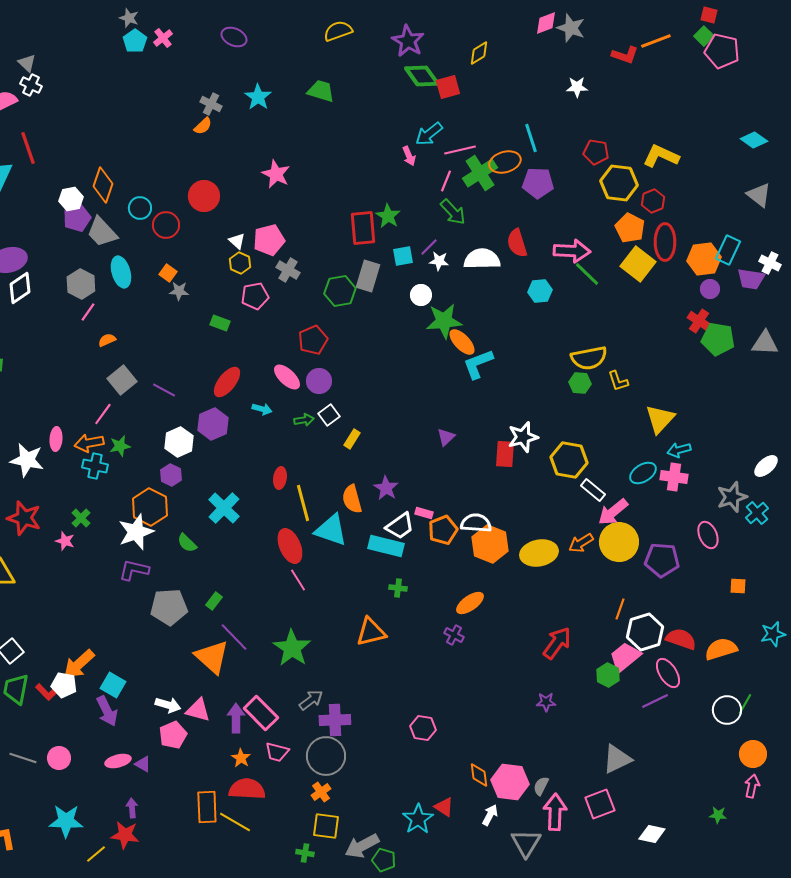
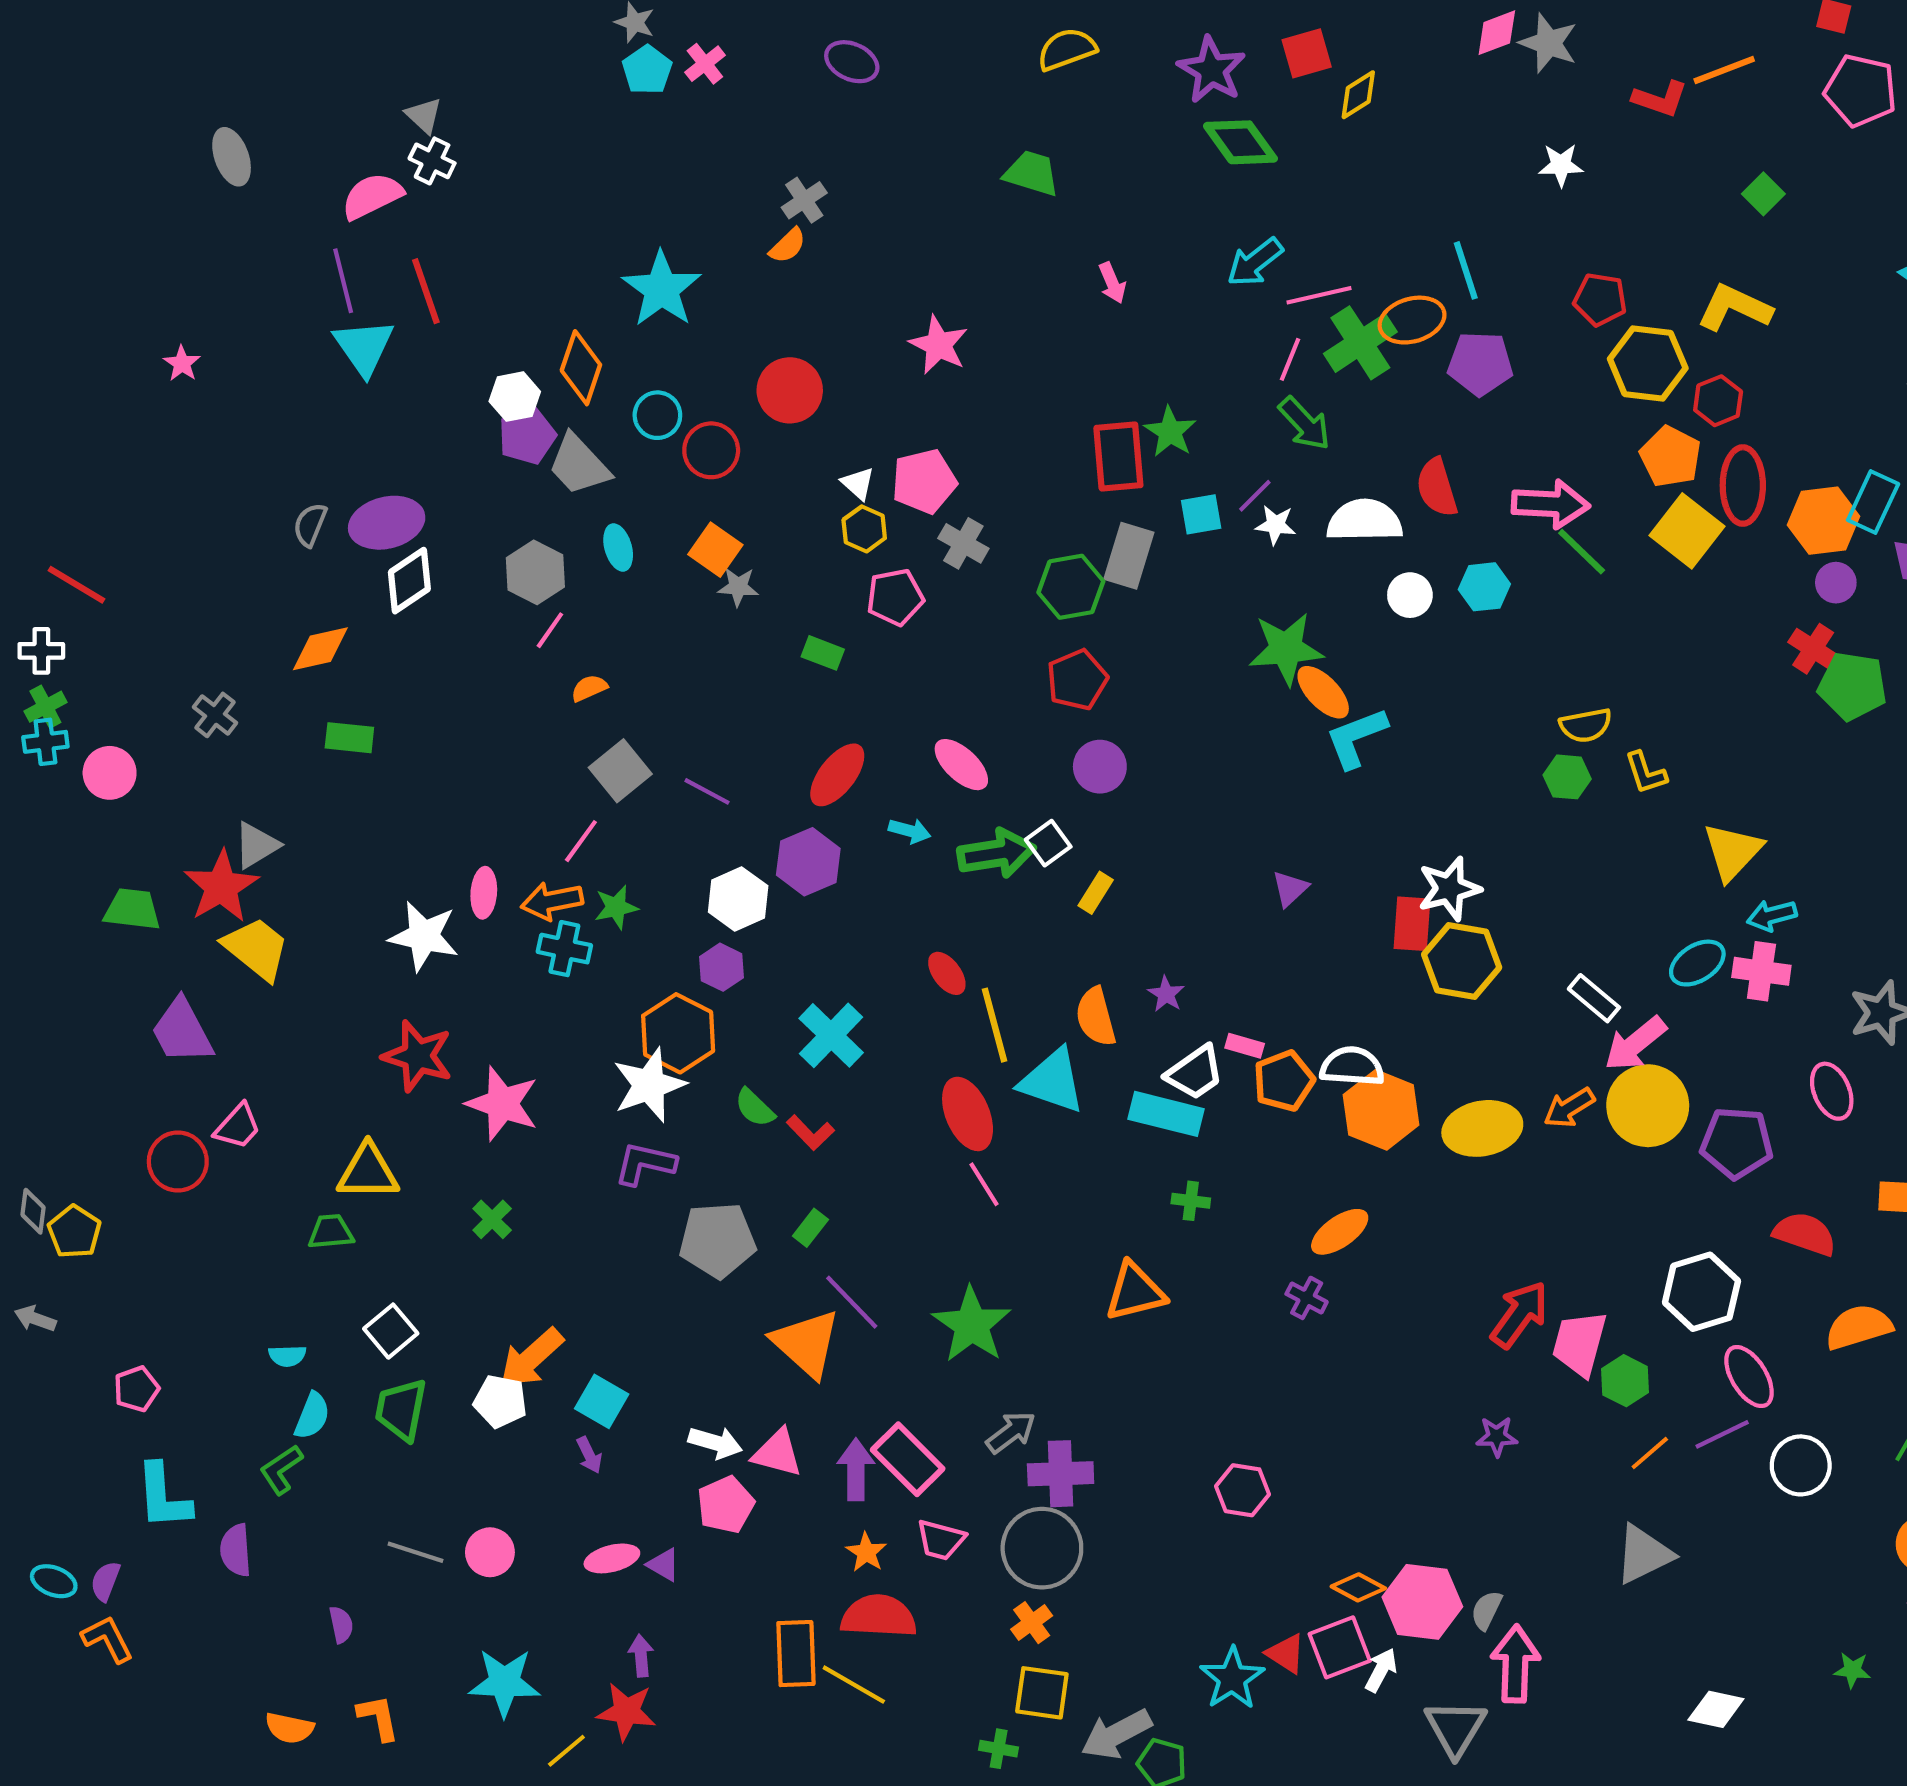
green square: (704, 36) -> (1763, 194), moved
red square: (448, 87) -> (1307, 53), moved
cyan star: (258, 97) -> (662, 289), moved, size x1.4
gray cross: (211, 104) -> (804, 200), turned 30
pink arrow: (409, 156) -> (1112, 283), moved
cyan ellipse: (121, 272) -> (618, 547), size x0.7
orange square: (168, 273) -> (715, 550), size x1.4
white circle: (421, 295) -> (1410, 595), moved
red pentagon: (313, 340) -> (1077, 680), moved
yellow semicircle: (589, 358) -> (1586, 725), size x0.7
purple circle: (319, 381) -> (1100, 767), moved
green arrow: (304, 420) -> (996, 853), size x1.8
yellow hexagon: (569, 460) -> (1462, 961), moved
red ellipse: (280, 478) -> (947, 973), turned -45
purple star: (386, 488) -> (1166, 994), size x0.7
green cross: (81, 518) -> (492, 1219), moved
pink star: (65, 541) -> (502, 1104), size x1.8
orange line: (620, 609) -> (1650, 1453), moved, turned 30
red semicircle: (681, 639) -> (1805, 1234), moved
pink trapezoid: (625, 657) -> (1579, 1343), moved, turned -36
red L-shape: (47, 692) -> (810, 1133), moved
white circle: (727, 710) -> (1801, 1465), moved
purple arrow: (107, 711) -> (589, 1455), size x0.6
orange diamond: (479, 775) -> (1358, 1587), turned -55
pink square: (600, 804) -> (1340, 1647), moved

